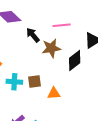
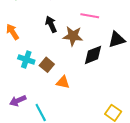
black arrow: (33, 35) -> (51, 24), moved
brown square: (35, 81) -> (47, 65), turned 32

